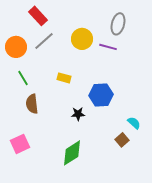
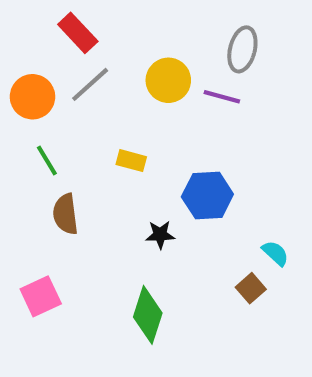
green diamond: (72, 153) -> (148, 315), turned -40

